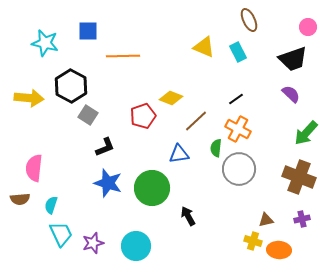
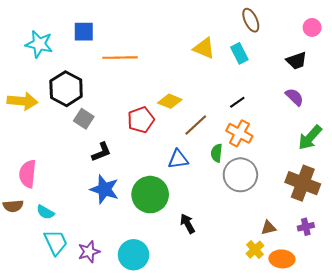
black trapezoid: (293, 59) -> (296, 61), size x0.7
cyan semicircle: (51, 205) -> (45, 212), turned -78
yellow cross: (253, 241) -> (255, 250), turned 30

